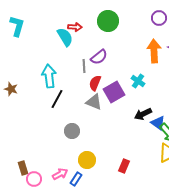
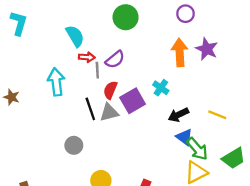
red arrow: (75, 27) -> (87, 57), moved
black line: (57, 99) -> (90, 109), moved, turned -48
gray triangle: (94, 102) -> (109, 112), turned -36
black arrow: (143, 114) -> (178, 115), moved
gray circle: (72, 131) -> (74, 145), moved

